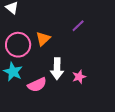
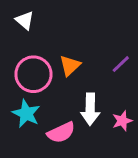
purple line: (78, 26) -> (121, 64), moved

